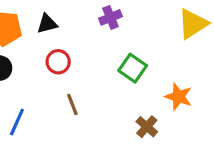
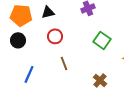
brown cross: (147, 127) -> (100, 80), moved

